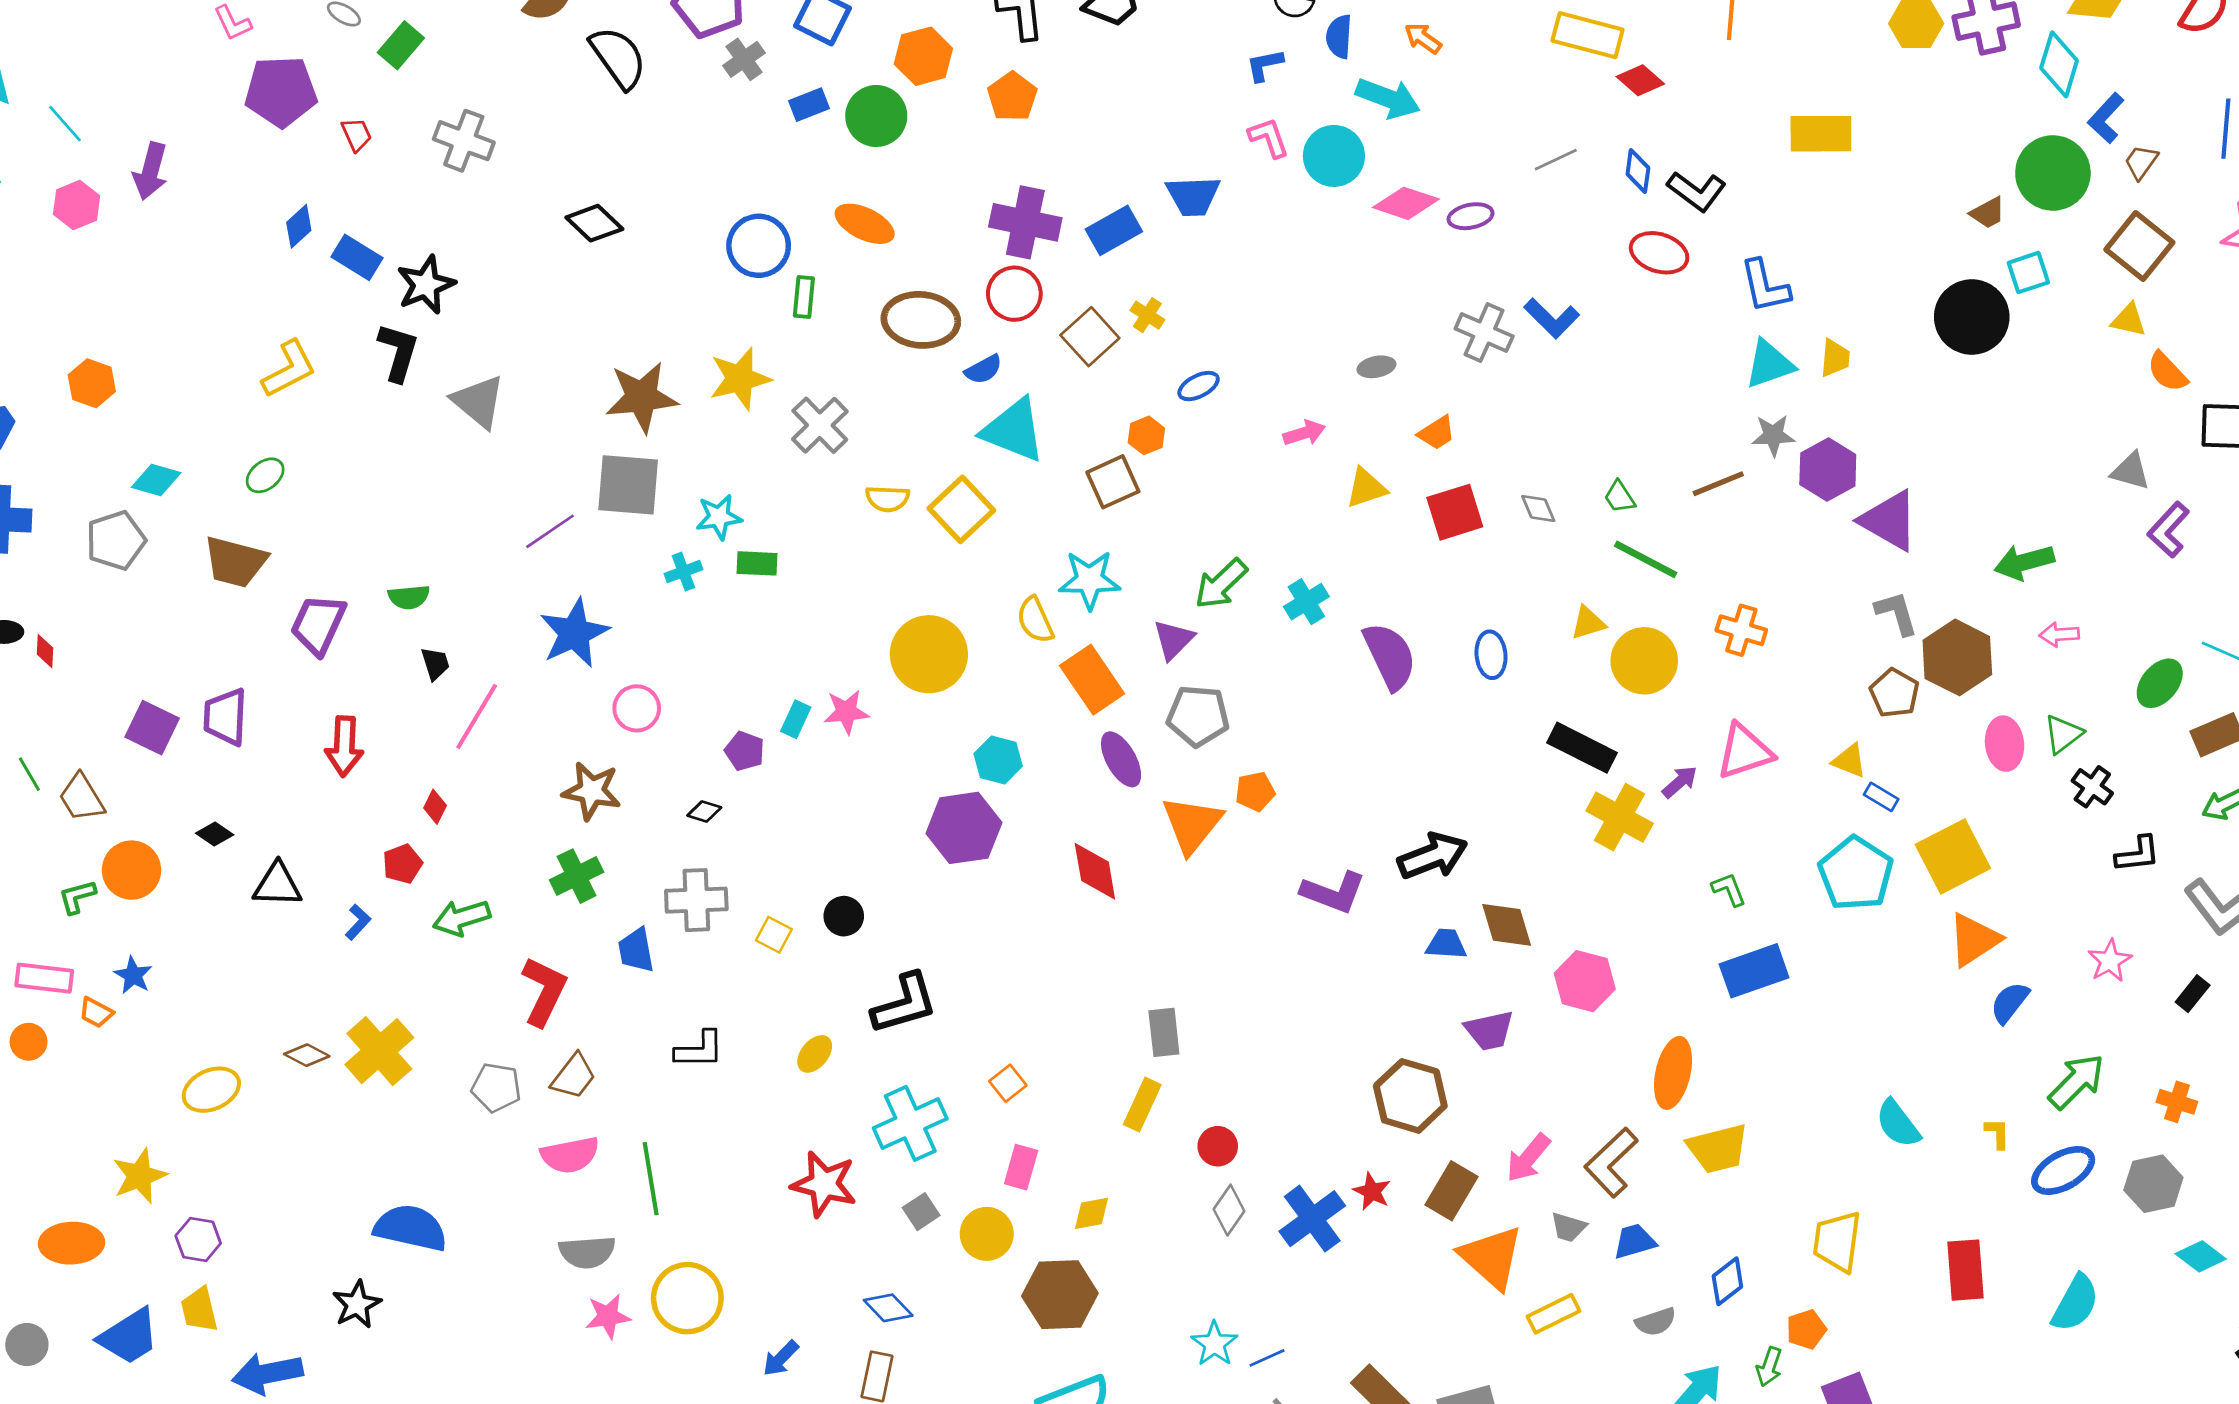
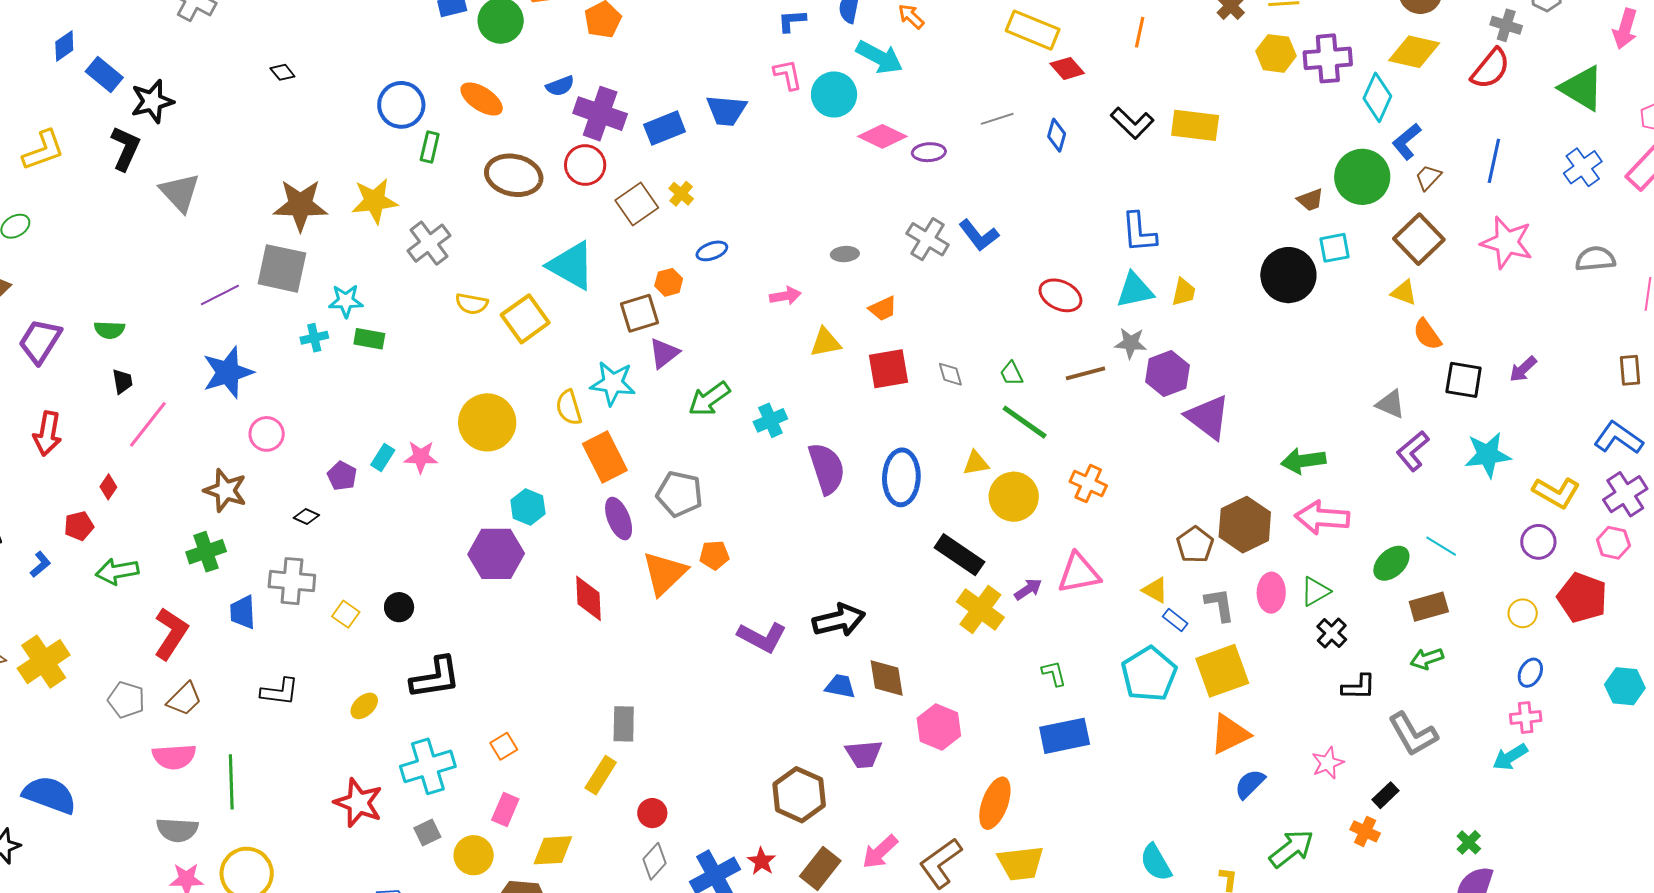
black L-shape: (1697, 191) -> (1132, 123), moved
black diamond: (594, 223) -> (282, 72), size x0.6
red ellipse: (1659, 253) -> (1060, 295), moved
blue semicircle: (984, 369) -> (560, 86), moved
gray L-shape: (1896, 613) -> (1220, 605), moved
pink arrow: (2059, 634) -> (1322, 518), size x1.8
purple triangle: (1173, 640) -> (664, 353), moved
blue ellipse: (1491, 655) -> (901, 477), size x1.6
orange cross: (2177, 1102) -> (1365, 831), moved
yellow diamond: (1092, 1213) -> (553, 850), size x1.4

